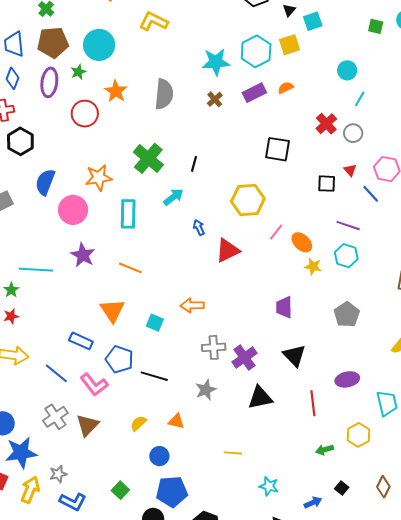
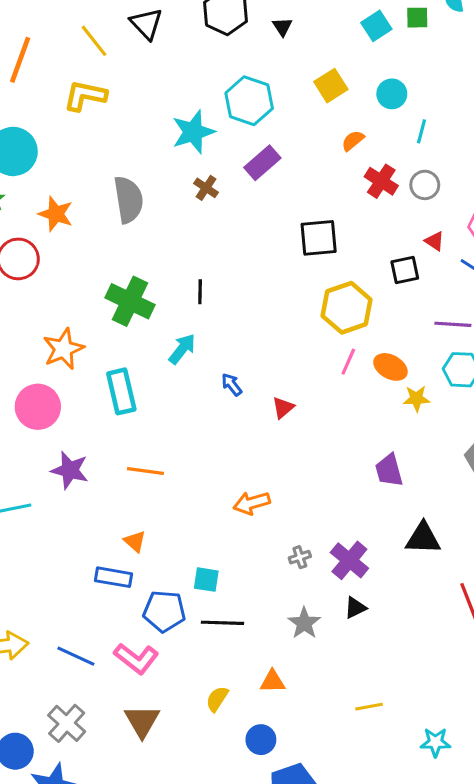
cyan square: (313, 21) -> (376, 26), moved
yellow square: (290, 45) -> (331, 86), moved
orange semicircle: (286, 88) -> (353, 141), moved
yellow hexagon: (248, 200) -> (347, 308), moved
red triangle: (228, 250) -> (283, 408), size x0.6
orange triangle: (112, 311) -> (135, 541), size x0.6
cyan square: (155, 323) -> (206, 580), moved
blue rectangle: (81, 341) -> (113, 577), moved
gray cross: (214, 347) -> (300, 557), size x0.6
black triangle: (294, 356) -> (423, 538), turned -30
black triangle: (260, 398) -> (355, 608), moved, size x0.6
gray cross: (55, 417) -> (67, 723), moved

